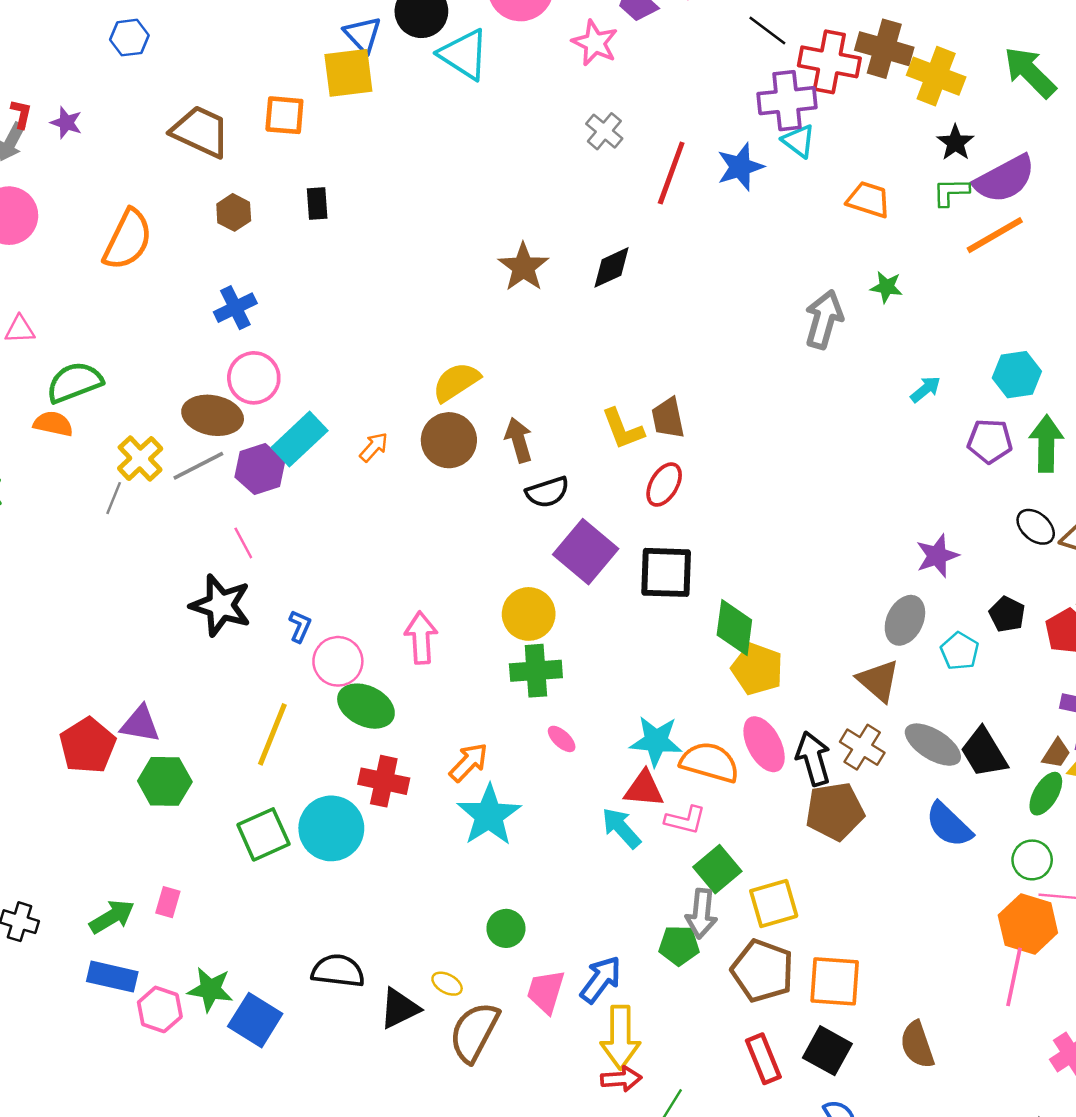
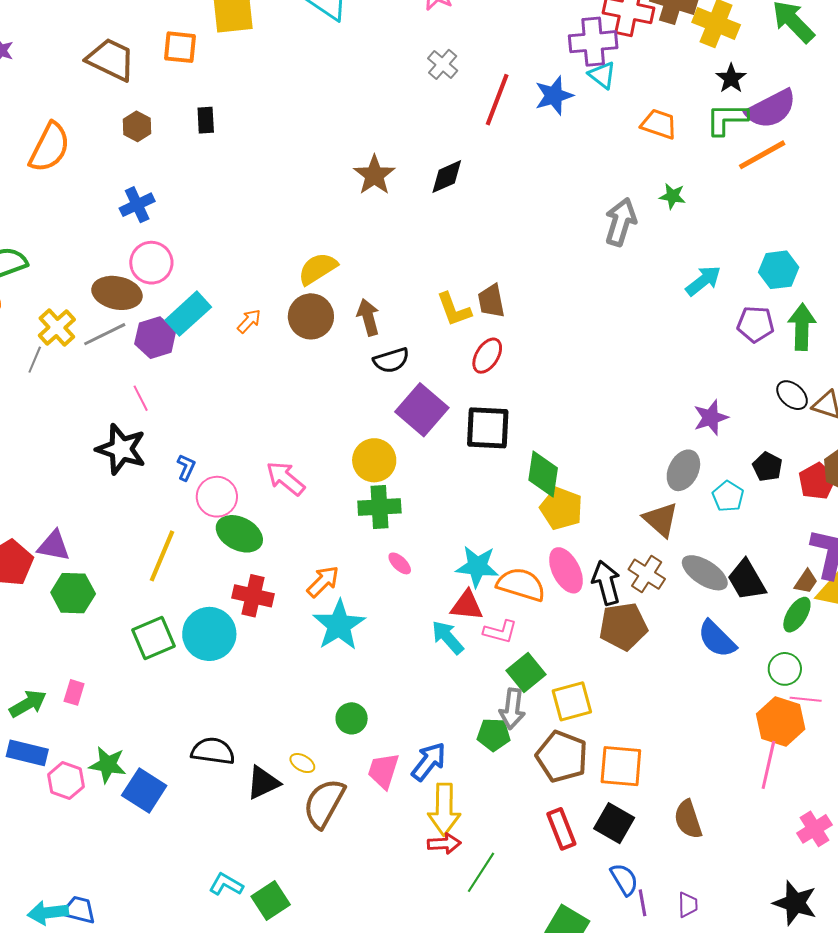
green L-shape: (951, 192) -> (727, 119), size x1.4
cyan arrow: (926, 389) -> (703, 281), size x1.4
pink arrow: (421, 638) -> (285, 478), turned -48

